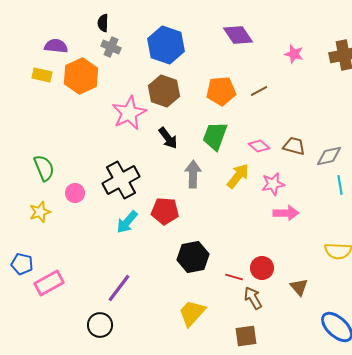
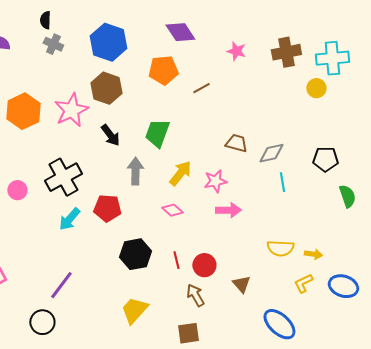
orange hexagon: (81, 76) -> (23, 111), moved
orange pentagon: (221, 91) -> (163, 70), moved
pink diamond: (259, 146) -> (172, 210), moved
red line: (234, 277) -> (176, 260), moved, turned 60

